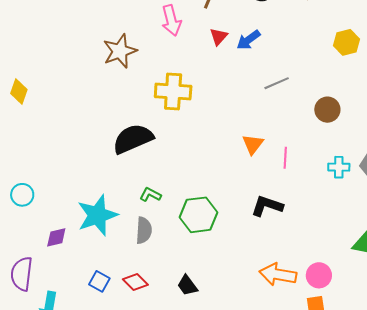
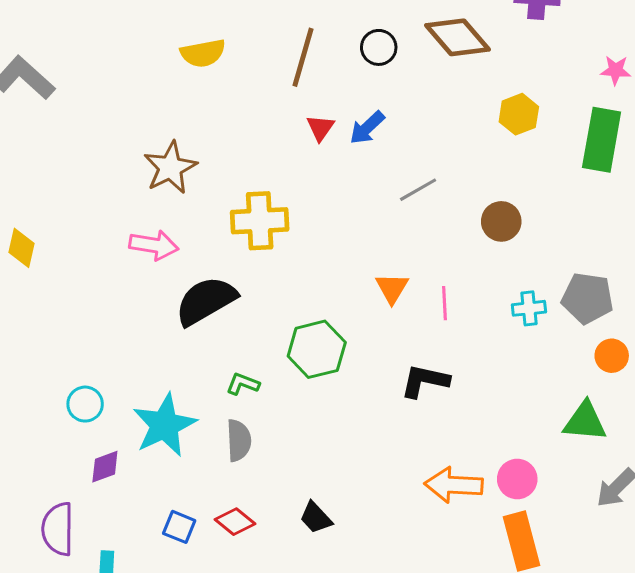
pink arrow: (171, 20) -> (154, 245), moved, turned -60
cyan circle: (22, 195) -> (85, 404), moved
green hexagon: (199, 215) -> (317, 349), moved

